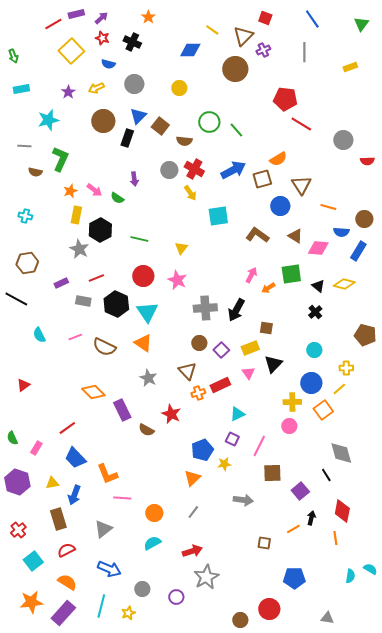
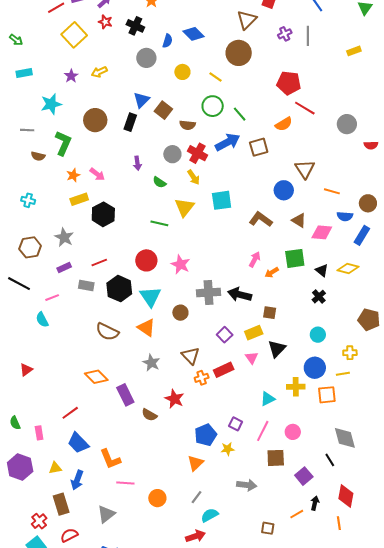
yellow line: (212, 30) -> (216, 77), moved
blue diamond: (190, 50) -> (194, 34), turned 45
purple cross: (263, 50) -> (285, 34), moved
green arrow: (13, 56) -> (16, 40), turned -32
blue semicircle: (108, 64) -> (167, 41), moved, turned -88
gray circle: (134, 84) -> (146, 58), moved
brown circle: (103, 121) -> (95, 120), moved
orange semicircle: (278, 159) -> (284, 124), moved
blue arrow: (233, 170) -> (228, 142), moved
brown square: (262, 179) -> (259, 147), moved
green semicircle: (117, 198) -> (159, 182), moved
yellow rectangle: (76, 215) -> (79, 199), turned 60
green line: (139, 239) -> (159, 223), moved
yellow triangle: (181, 248) -> (184, 207), moved, size x1.5
gray star: (79, 249) -> (64, 237), moved
black arrow: (236, 310) -> (240, 295), turned 75
pink line: (75, 337) -> (52, 298), moved
brown circle: (199, 343) -> (180, 313), moved
yellow line: (339, 389) -> (343, 374), turned 32
orange square: (323, 410) -> (327, 395), turned 30
cyan triangle: (237, 414) -> (268, 399), moved
pink circle: (289, 426) -> (293, 432), moved
pink rectangle: (36, 448) -> (39, 433), turned -40
red cross: (18, 530) -> (39, 521), moved
cyan semicircle: (152, 543) -> (210, 515), moved

